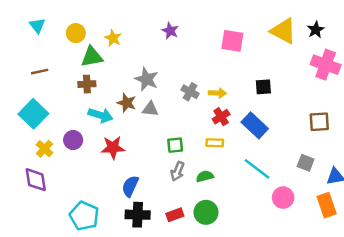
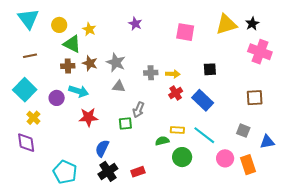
cyan triangle: (37, 26) -> (28, 19), size x1.6
yellow triangle: (283, 31) -> (226, 24), turned -45
green triangle: (92, 57) -> (72, 44), turned 36
gray cross: (190, 92) -> (151, 73), turned -32
brown star: (127, 103) -> (90, 63), moved
purple circle: (73, 140) -> (57, 98), moved
yellow rectangle: (215, 143) -> (177, 130), moved
green square: (175, 145) -> (125, 124), moved
gray arrow: (177, 171) -> (138, 110), moved
orange rectangle: (327, 205) -> (248, 165), moved
green circle: (206, 212) -> (182, 157), moved
black cross: (138, 215) -> (108, 171), turned -36

